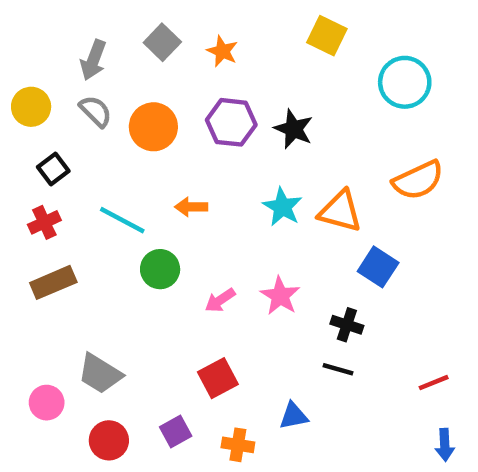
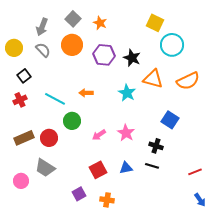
yellow square: (327, 36) -> (155, 23), moved
cyan circle: (405, 82) -> (172, 45), moved
orange circle: (153, 127) -> (72, 45), moved
orange triangle: (340, 211) -> (153, 79), moved
brown rectangle: (53, 282) -> (24, 138), moved
blue triangle: (293, 416) -> (126, 168), moved
red circle: (109, 440) -> (49, 138), moved
blue arrow: (445, 445) -> (200, 200), turned -32

